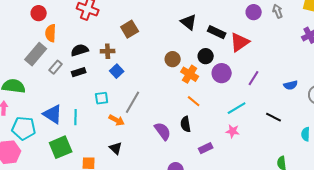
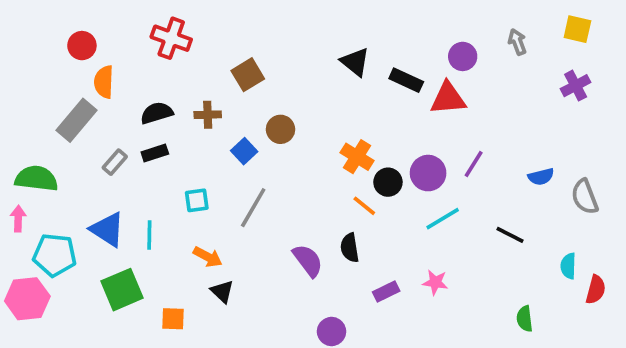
purple circle: (254, 12) -> (463, 56), moved
red triangle: (240, 42) -> (448, 98), turned 30
black circle: (206, 56) -> (388, 182), moved
brown circle: (173, 59) -> (281, 129), moved
gray rectangle: (56, 67) -> (115, 162), moved
blue square: (117, 71) -> (244, 151), moved
purple circle: (222, 73) -> (428, 173), moved
orange arrow: (117, 120) -> (208, 257), moved
pink star: (233, 131) -> (435, 282), moved

